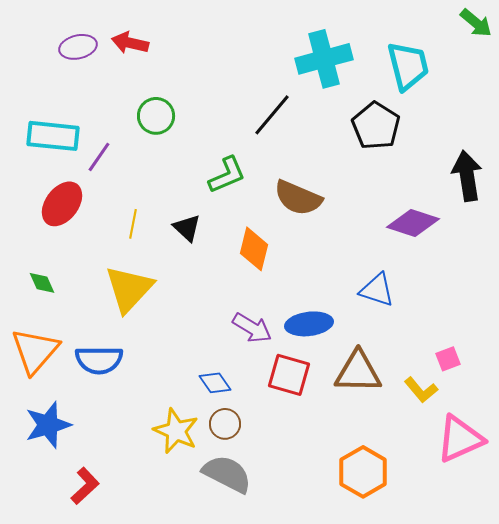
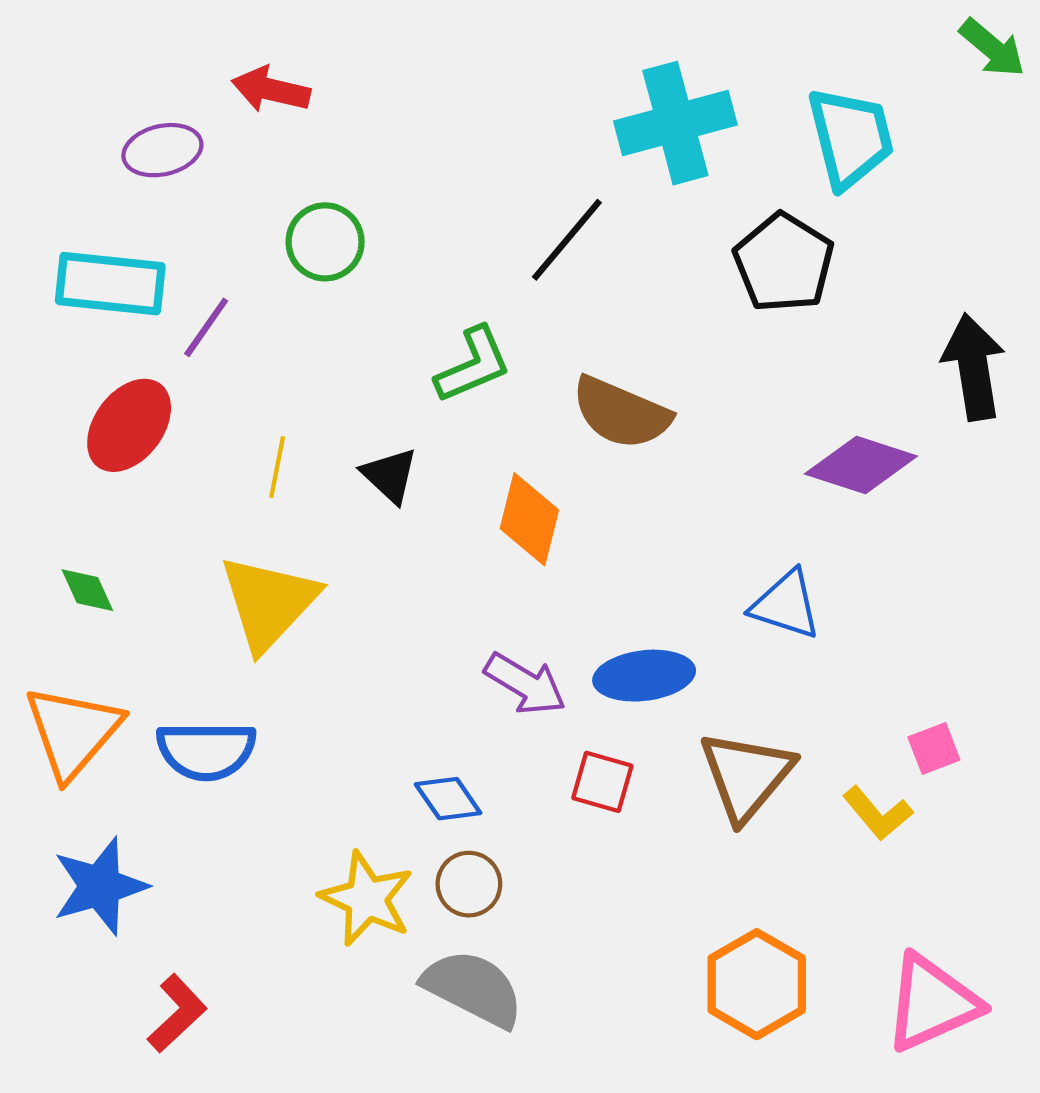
purple ellipse: (78, 47) -> (162, 150), moved
brown triangle: (358, 372) -> (746, 776), turned -51
red square: (289, 375) -> (602, 782), size x0.7
pink triangle: (460, 439) -> (932, 1003), moved

